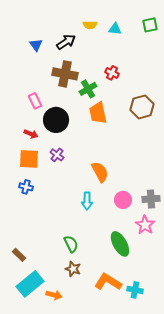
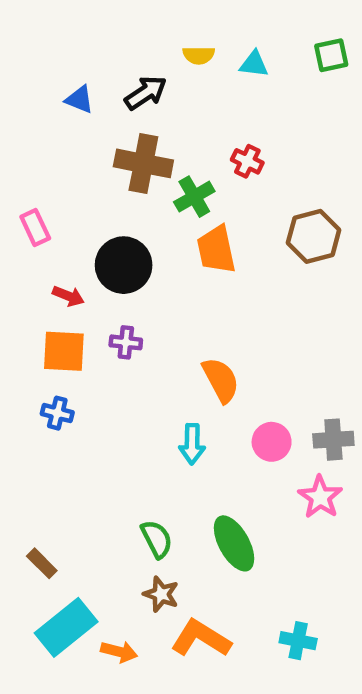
blue triangle: (36, 45) -> (79, 99), turned -32
pink rectangle: (35, 101) -> (35, 228), moved
purple cross: (57, 155) -> (126, 342), turned -32
green ellipse: (120, 244) -> (234, 543), moved
orange L-shape: (108, 282) -> (201, 638), moved

